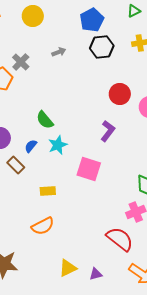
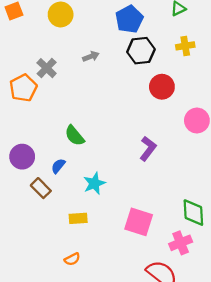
red circle: (120, 94) -> (162, 87), moved
cyan star: (58, 145) -> (94, 183), moved
pink square: (89, 169) -> (139, 222), moved
orange semicircle: (43, 226) -> (72, 259), size x0.6

